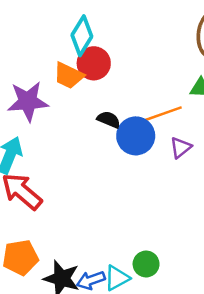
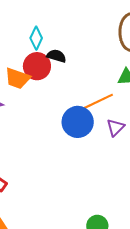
cyan diamond: (82, 36) -> (36, 38), moved, size x0.7
black semicircle: (109, 120) -> (56, 56), moved

